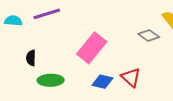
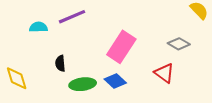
gray diamond: (149, 35) -> (179, 44), moved
blue diamond: (103, 82) -> (115, 81), moved, turned 35

